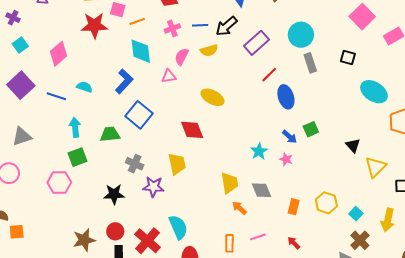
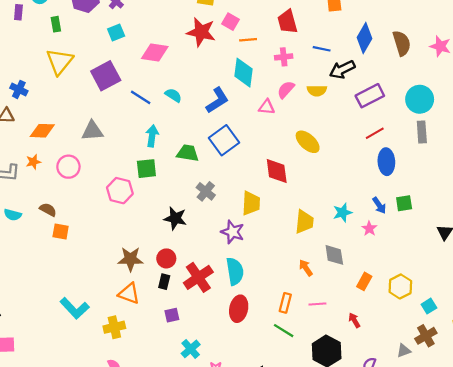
blue line: (200, 25) -> (322, 49), moved
pink diamond: (58, 54) -> (155, 52), turned 35
yellow trapezoid: (229, 183) -> (304, 222), moved
purple star: (153, 187) -> (233, 232), moved

